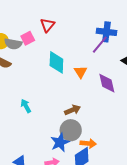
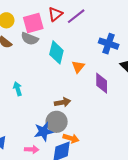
blue cross: (106, 32) -> (109, 44), moved
pink square: (28, 38) -> (33, 23), size x1.5
gray semicircle: (13, 44) -> (30, 39), moved
purple line: (100, 45) -> (76, 16), moved

